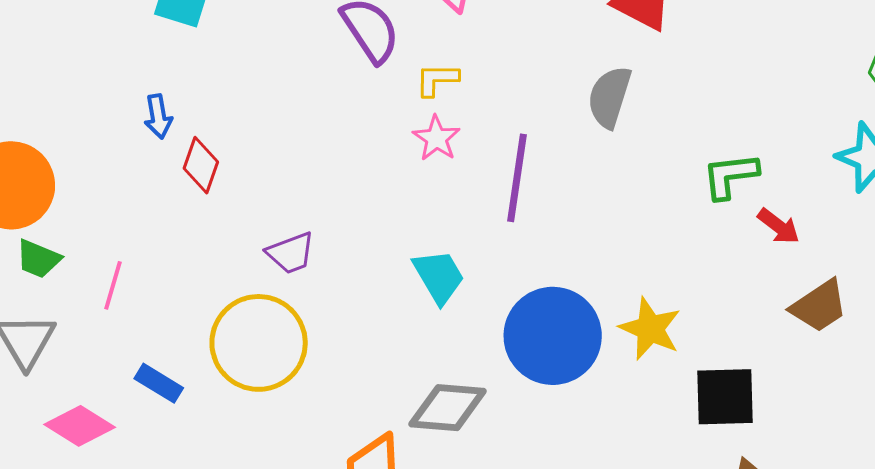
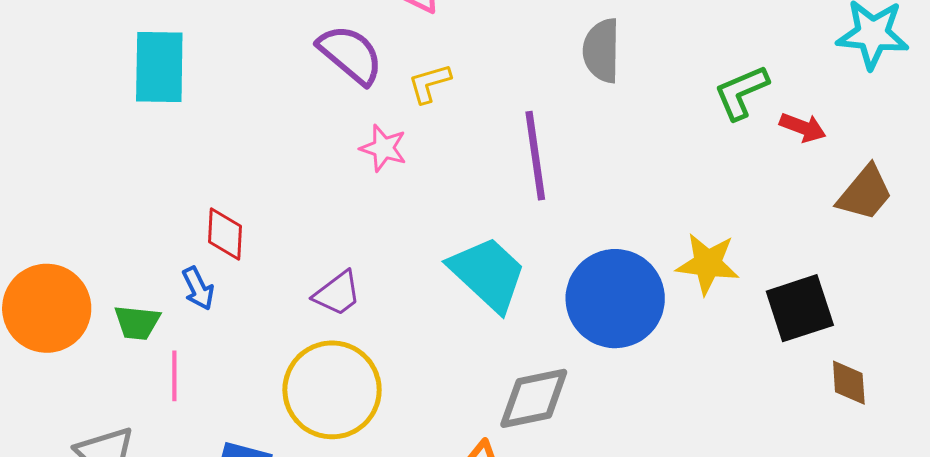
blue arrow: (158, 116) -> (198, 288), moved
pink star: (436, 138) -> (383, 148), moved
green trapezoid: (38, 259) -> (137, 322), moved
cyan trapezoid: (439, 276) -> (488, 274), size x1.4

